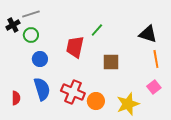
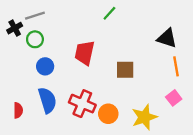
green line: (97, 30) -> (109, 13), moved

